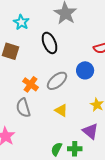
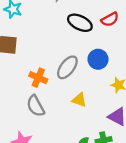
black ellipse: (50, 43) -> (80, 23), moved, turned -30
blue circle: (85, 70) -> (98, 59), moved

